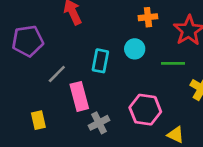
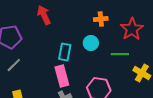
gray line: (57, 74) -> (14, 65), moved
pink rectangle: (79, 96) -> (62, 76), moved

